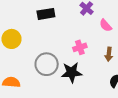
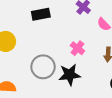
pink cross: (80, 47) -> (77, 48), turned -32

